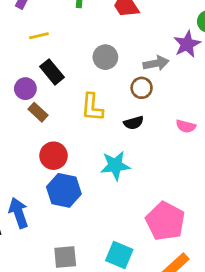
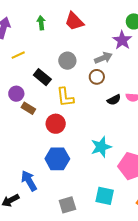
black rectangle: (52, 72) -> (42, 77), moved
black semicircle: (134, 123) -> (114, 100), moved
red circle: (54, 156) -> (56, 124), moved
cyan star: (115, 165) -> (101, 147), moved

